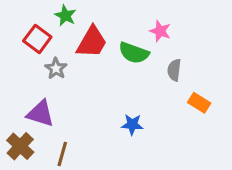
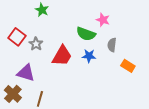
red square: (37, 39) -> (17, 37), moved
red trapezoid: (92, 42) -> (62, 56), moved
blue star: (132, 124) -> (89, 56), moved

